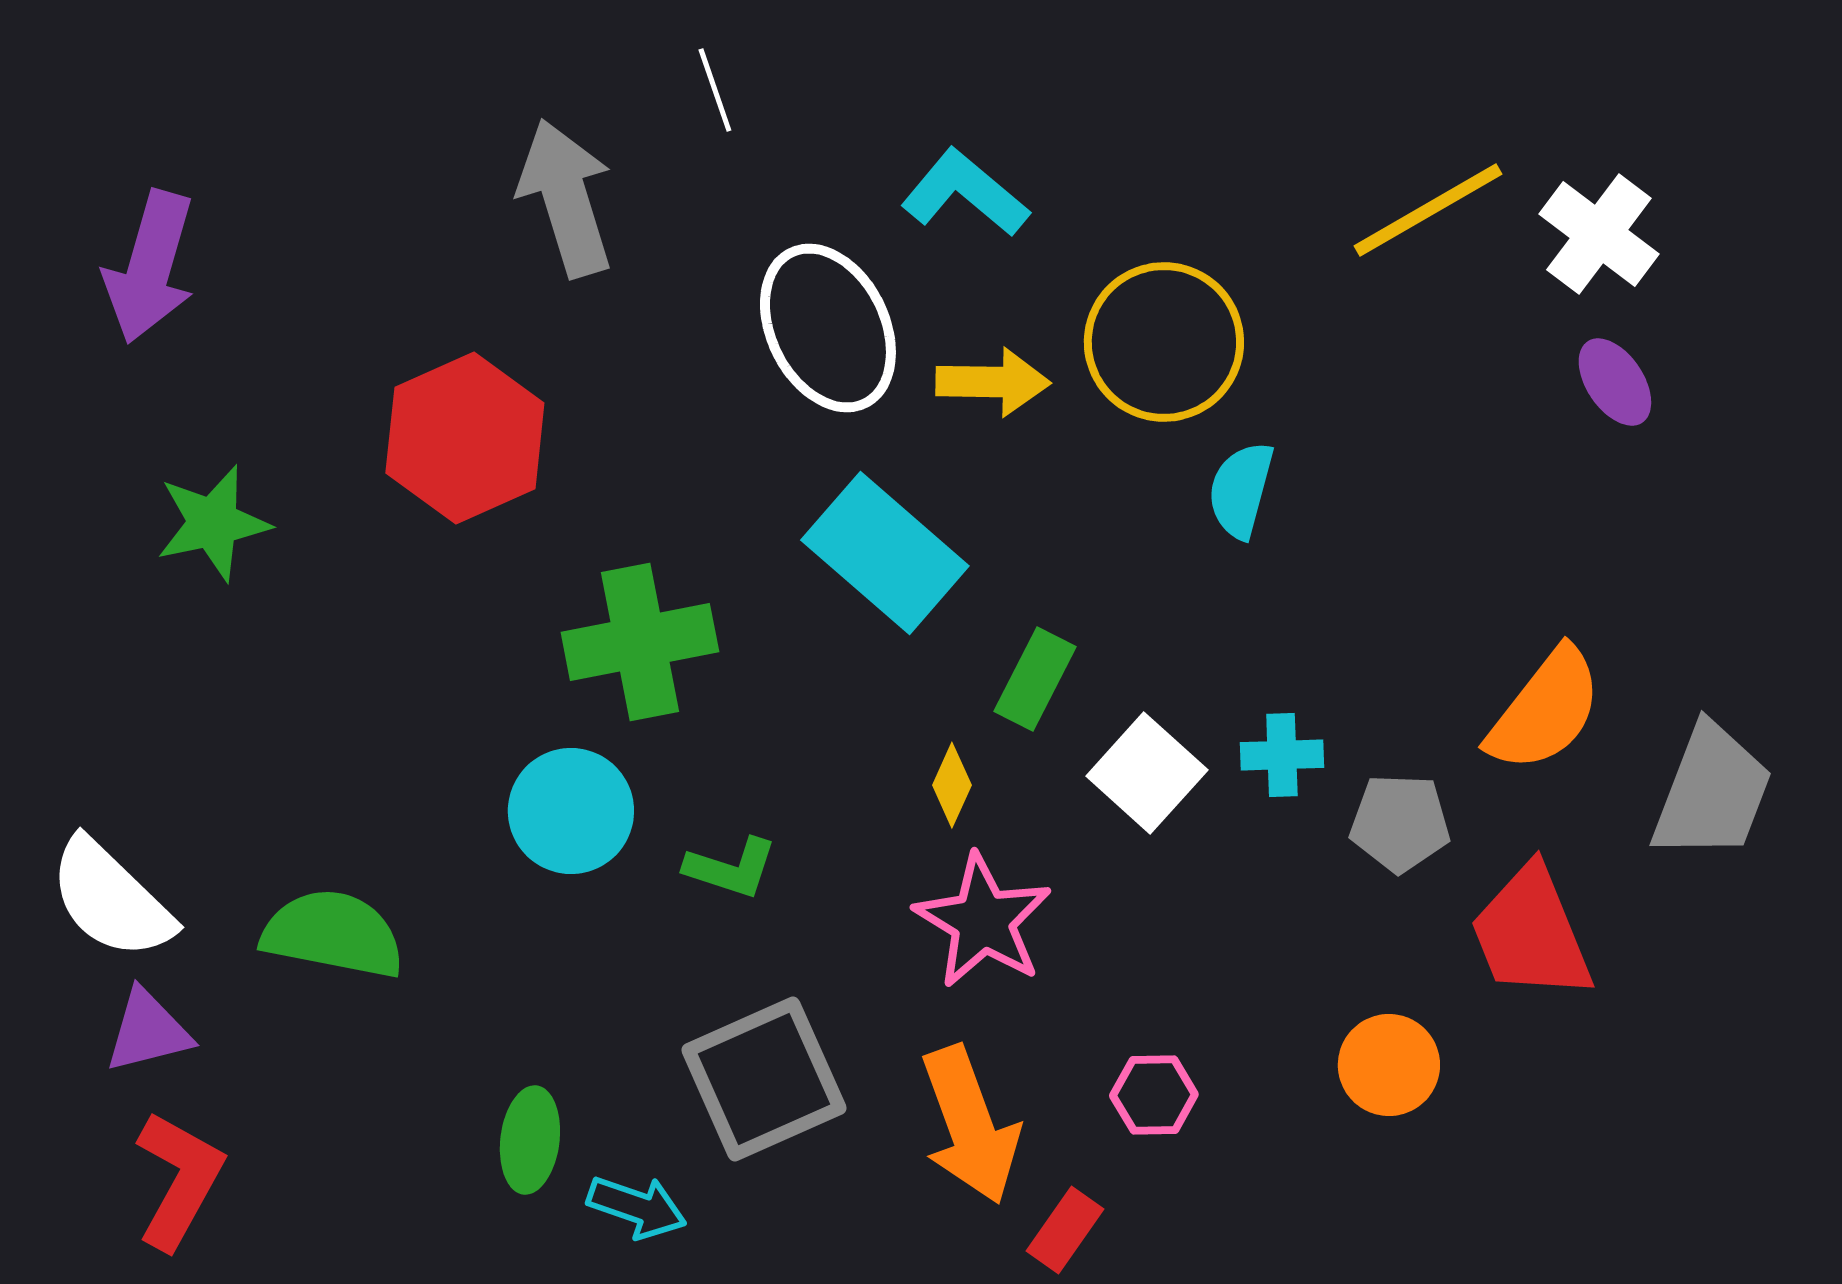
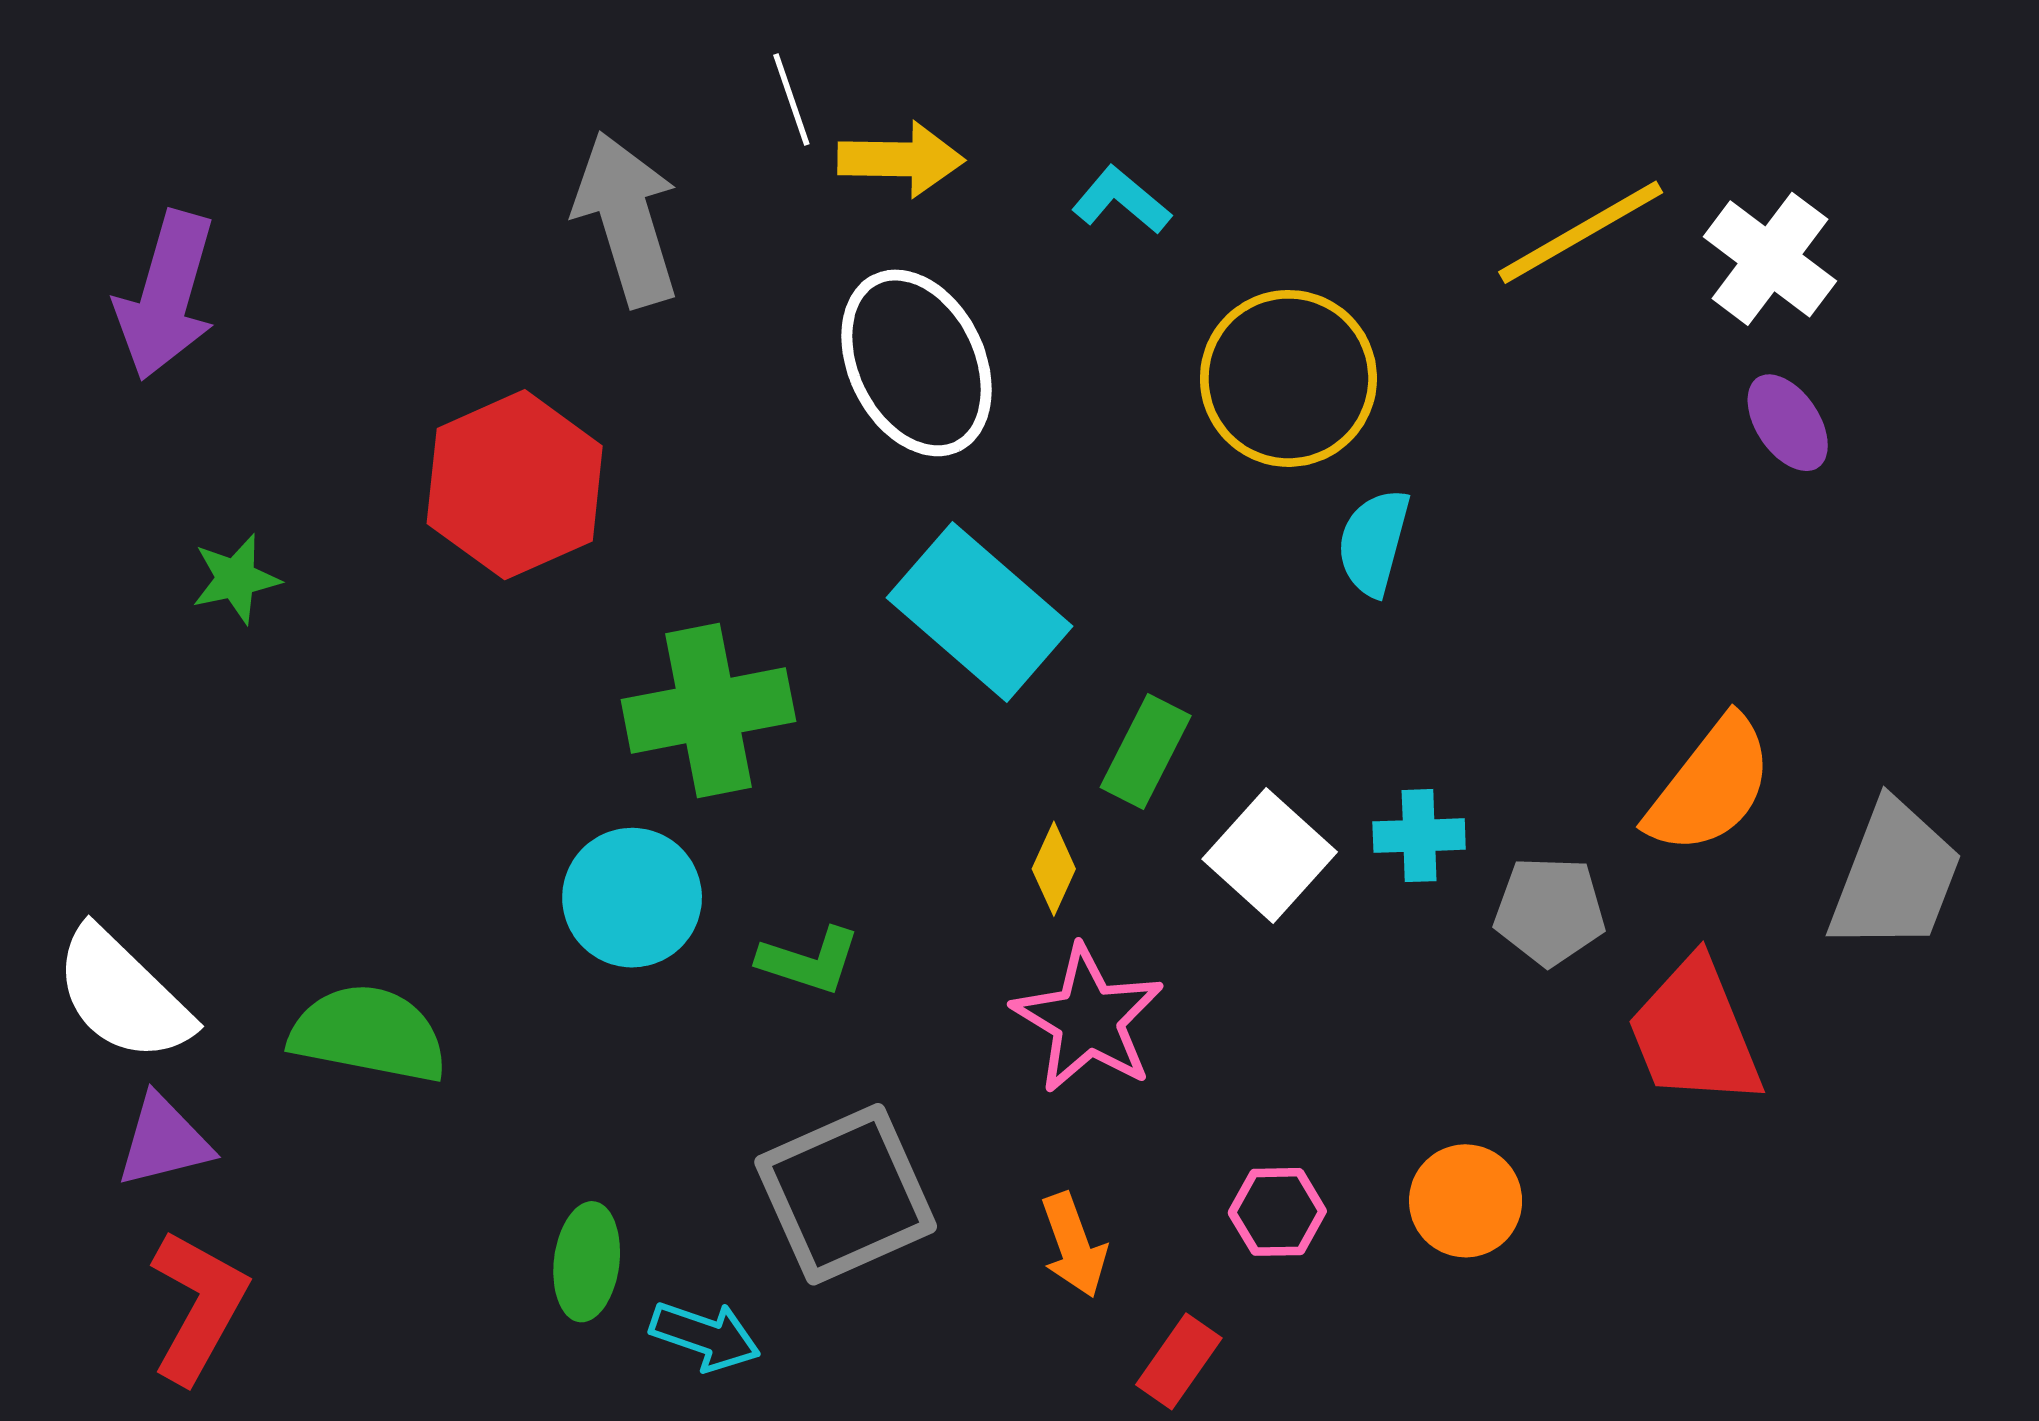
cyan L-shape: (965, 193) -> (1121, 200), moved, size x0.7
yellow arrow: (993, 382) -> (901, 159), moved
green star: (213, 523) -> (236, 579), size x0.7
orange circle: (1389, 1065) -> (1466, 1201), moved
orange arrow: (970, 1125) -> (1074, 1245), size x0.6

